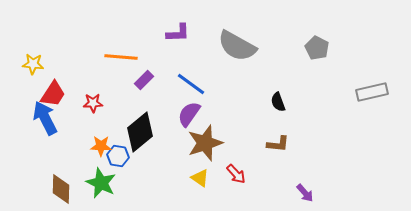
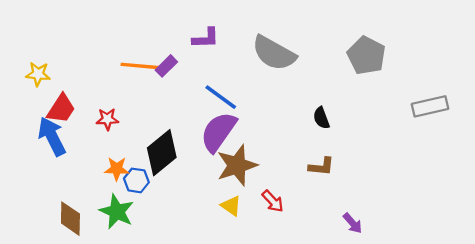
gray pentagon: (317, 48) -> (366, 56), size x1.4
purple rectangle: (144, 80) -> (166, 66), moved
purple semicircle: (189, 114) -> (218, 132), size x1.4

